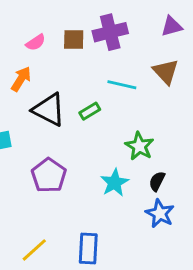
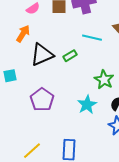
black triangle: (49, 110) -> (42, 55), turned -50

